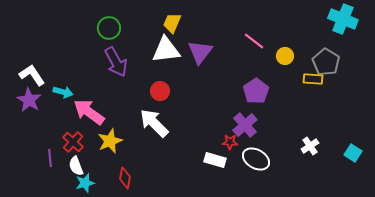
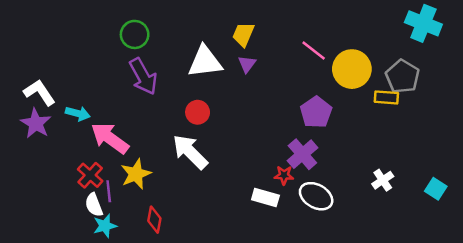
yellow trapezoid: (172, 23) -> (243, 34), moved
purple triangle: (200, 52) -> (247, 64), size x0.6
yellow circle: (285, 56) -> (352, 69), size x1.8
purple line: (50, 158) -> (109, 191), moved

